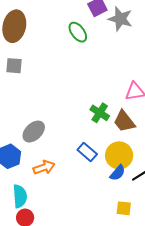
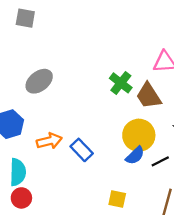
gray ellipse: (34, 132) -> (39, 81), moved
blue rectangle: (87, 152) -> (82, 150), moved
yellow square: (124, 208) -> (117, 199), moved

